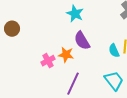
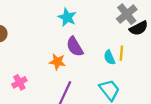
pink cross: (48, 61) -> (19, 82), moved

